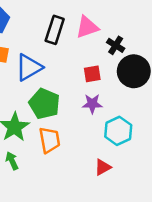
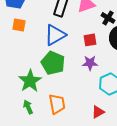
blue triangle: (29, 67) -> (55, 35), moved
orange trapezoid: (50, 140) -> (57, 104), moved

